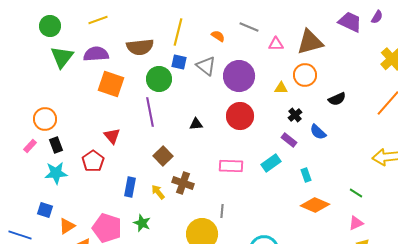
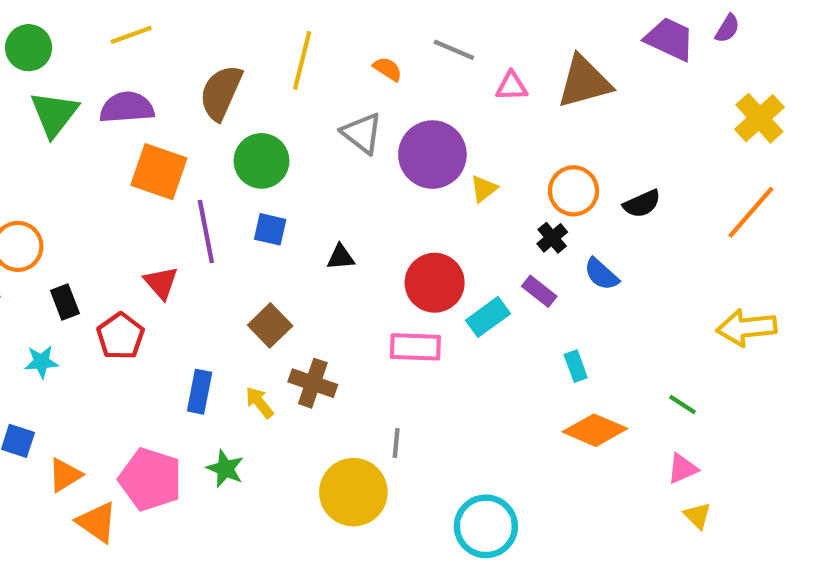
brown semicircle: (140, 47) -> (221, 93), turned 120
blue square: (179, 62) -> (270, 229), moved
orange circle: (305, 75) -> (574, 191), moved
yellow triangle: (281, 88) -> (484, 189), moved, turned -40
purple line: (150, 112) -> (206, 231), moved
red circle: (240, 116) -> (435, 283), moved
black rectangle: (56, 145) -> (65, 302), moved
cyan rectangle: (271, 163) -> (488, 317), moved
cyan star: (56, 173) -> (41, 362), size x0.7

